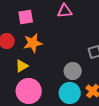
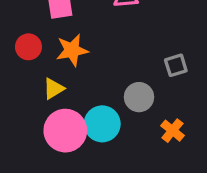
cyan circle: (70, 93) -> (102, 124), moved

